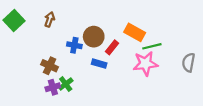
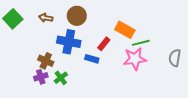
brown arrow: (50, 19) -> (46, 18), turned -96
brown circle: (94, 37) -> (77, 16), moved
blue cross: (74, 45) -> (69, 42), size x1.6
purple cross: (53, 87) -> (41, 77), moved

